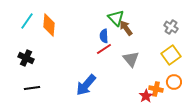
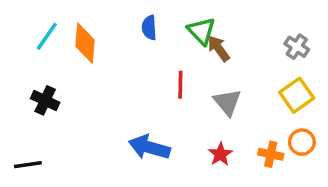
blue semicircle: (104, 36) -> (149, 28), moved
red line: (104, 49) -> (180, 85), turned -56
blue arrow: (86, 85) -> (149, 147), turned 65
black line: (32, 88) -> (28, 165), moved
red star: (146, 96) -> (220, 154), moved

